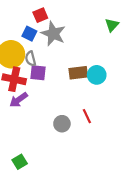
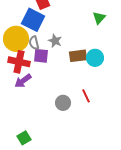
green triangle: (112, 25) -> (99, 18), moved
blue square: (29, 34) -> (33, 20), size x1.6
gray star: (53, 34) -> (55, 41), moved, size x0.6

